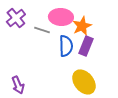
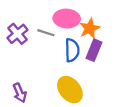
purple cross: (16, 18) -> (17, 34), moved
yellow ellipse: (84, 82) -> (70, 90), moved

